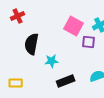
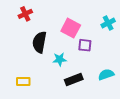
pink square: (74, 26) -> (71, 28), moved
purple square: (89, 42) -> (85, 45), moved

